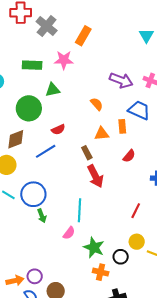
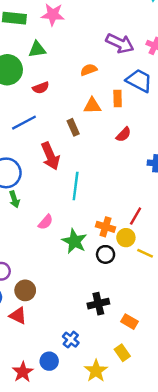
orange semicircle: (97, 104) -> (89, 70), turned -72
red semicircle: (58, 130) -> (41, 88), moved
red arrow: (95, 176) -> (50, 156), moved
cyan line: (80, 210) -> (76, 186), moved
red line: (136, 211) -> (136, 216), moved
orange cross: (101, 272) -> (106, 227), moved

